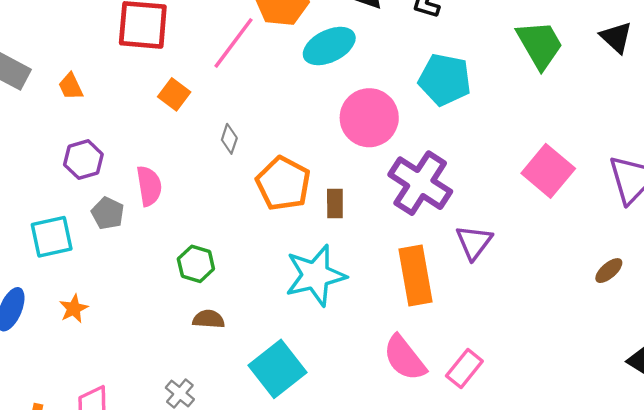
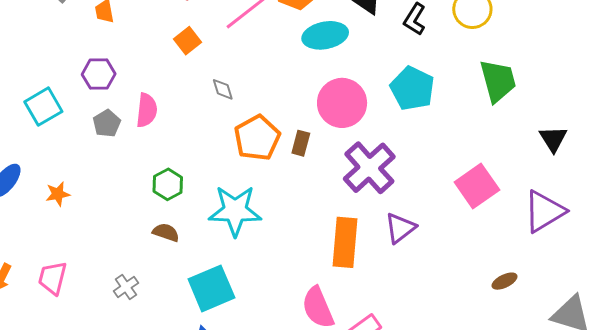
black triangle: (616, 37) -> (553, 139), moved
gray diamond: (229, 139) -> (223, 89), turned -50
brown rectangle: (335, 204) -> (301, 143), moved
cyan square: (52, 237) -> (43, 107), moved, turned -33
cyan star: (315, 275) -> (235, 211), moved

